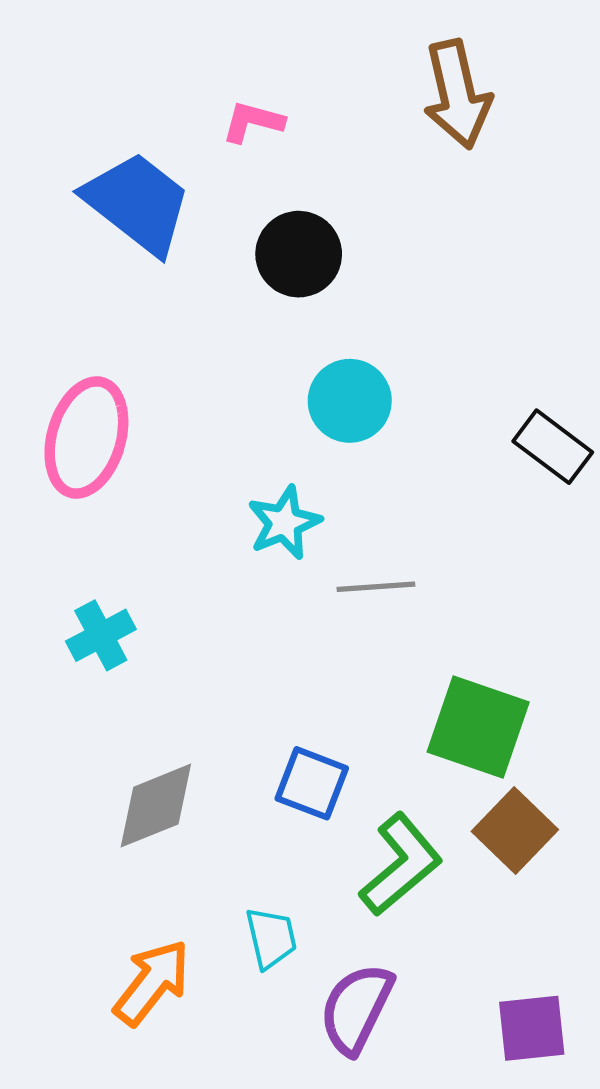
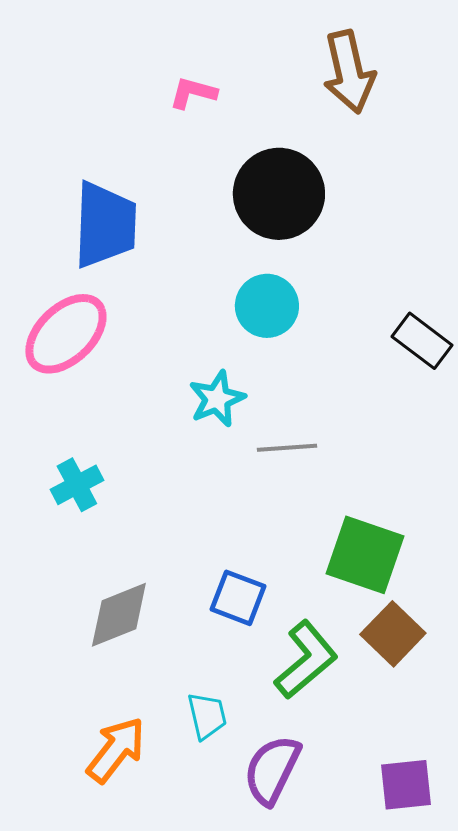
blue trapezoid: (138, 203) -> (105, 225), moved, turned 54
black circle: (299, 254) -> (279, 194), moved, size x1.4
pink ellipse: (86, 438) -> (66, 334), turned 30

